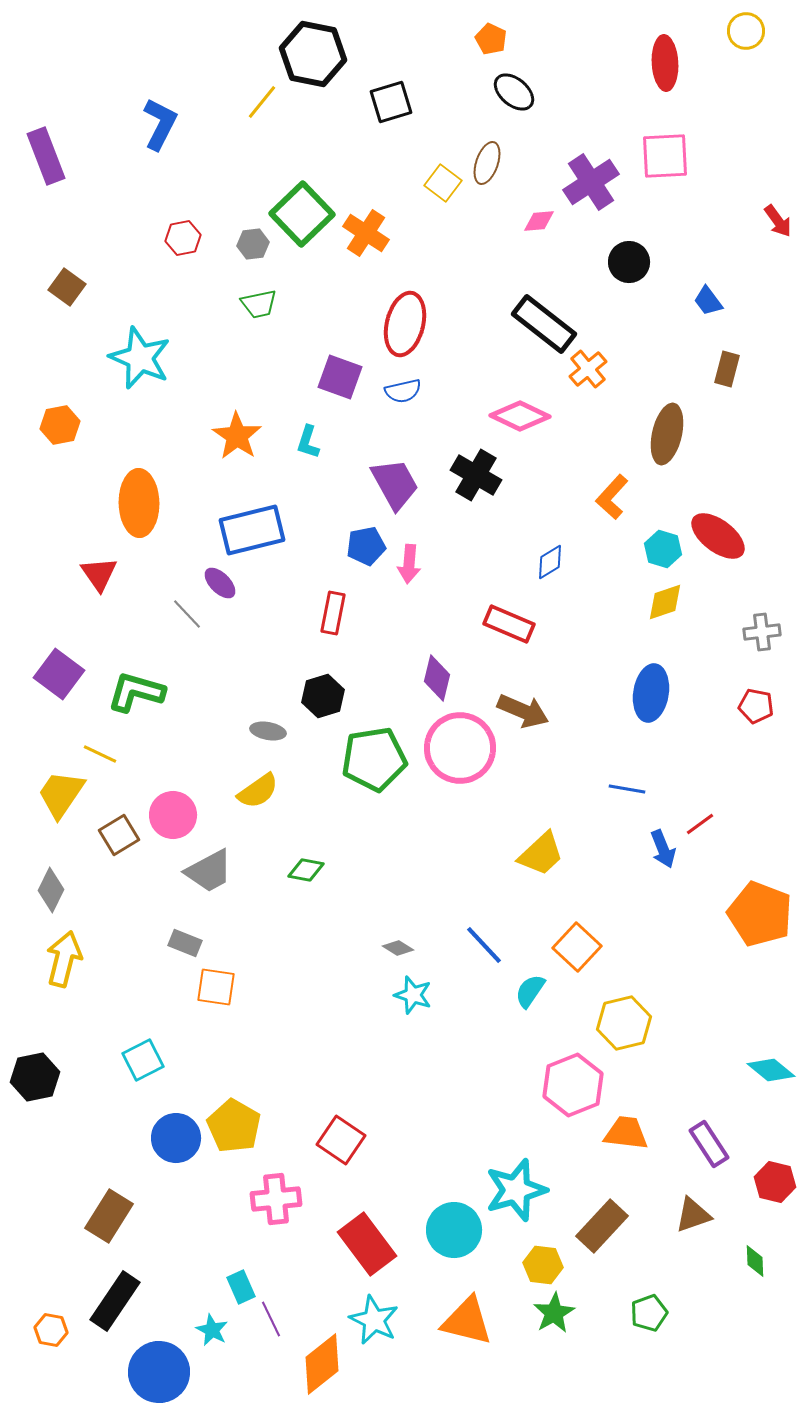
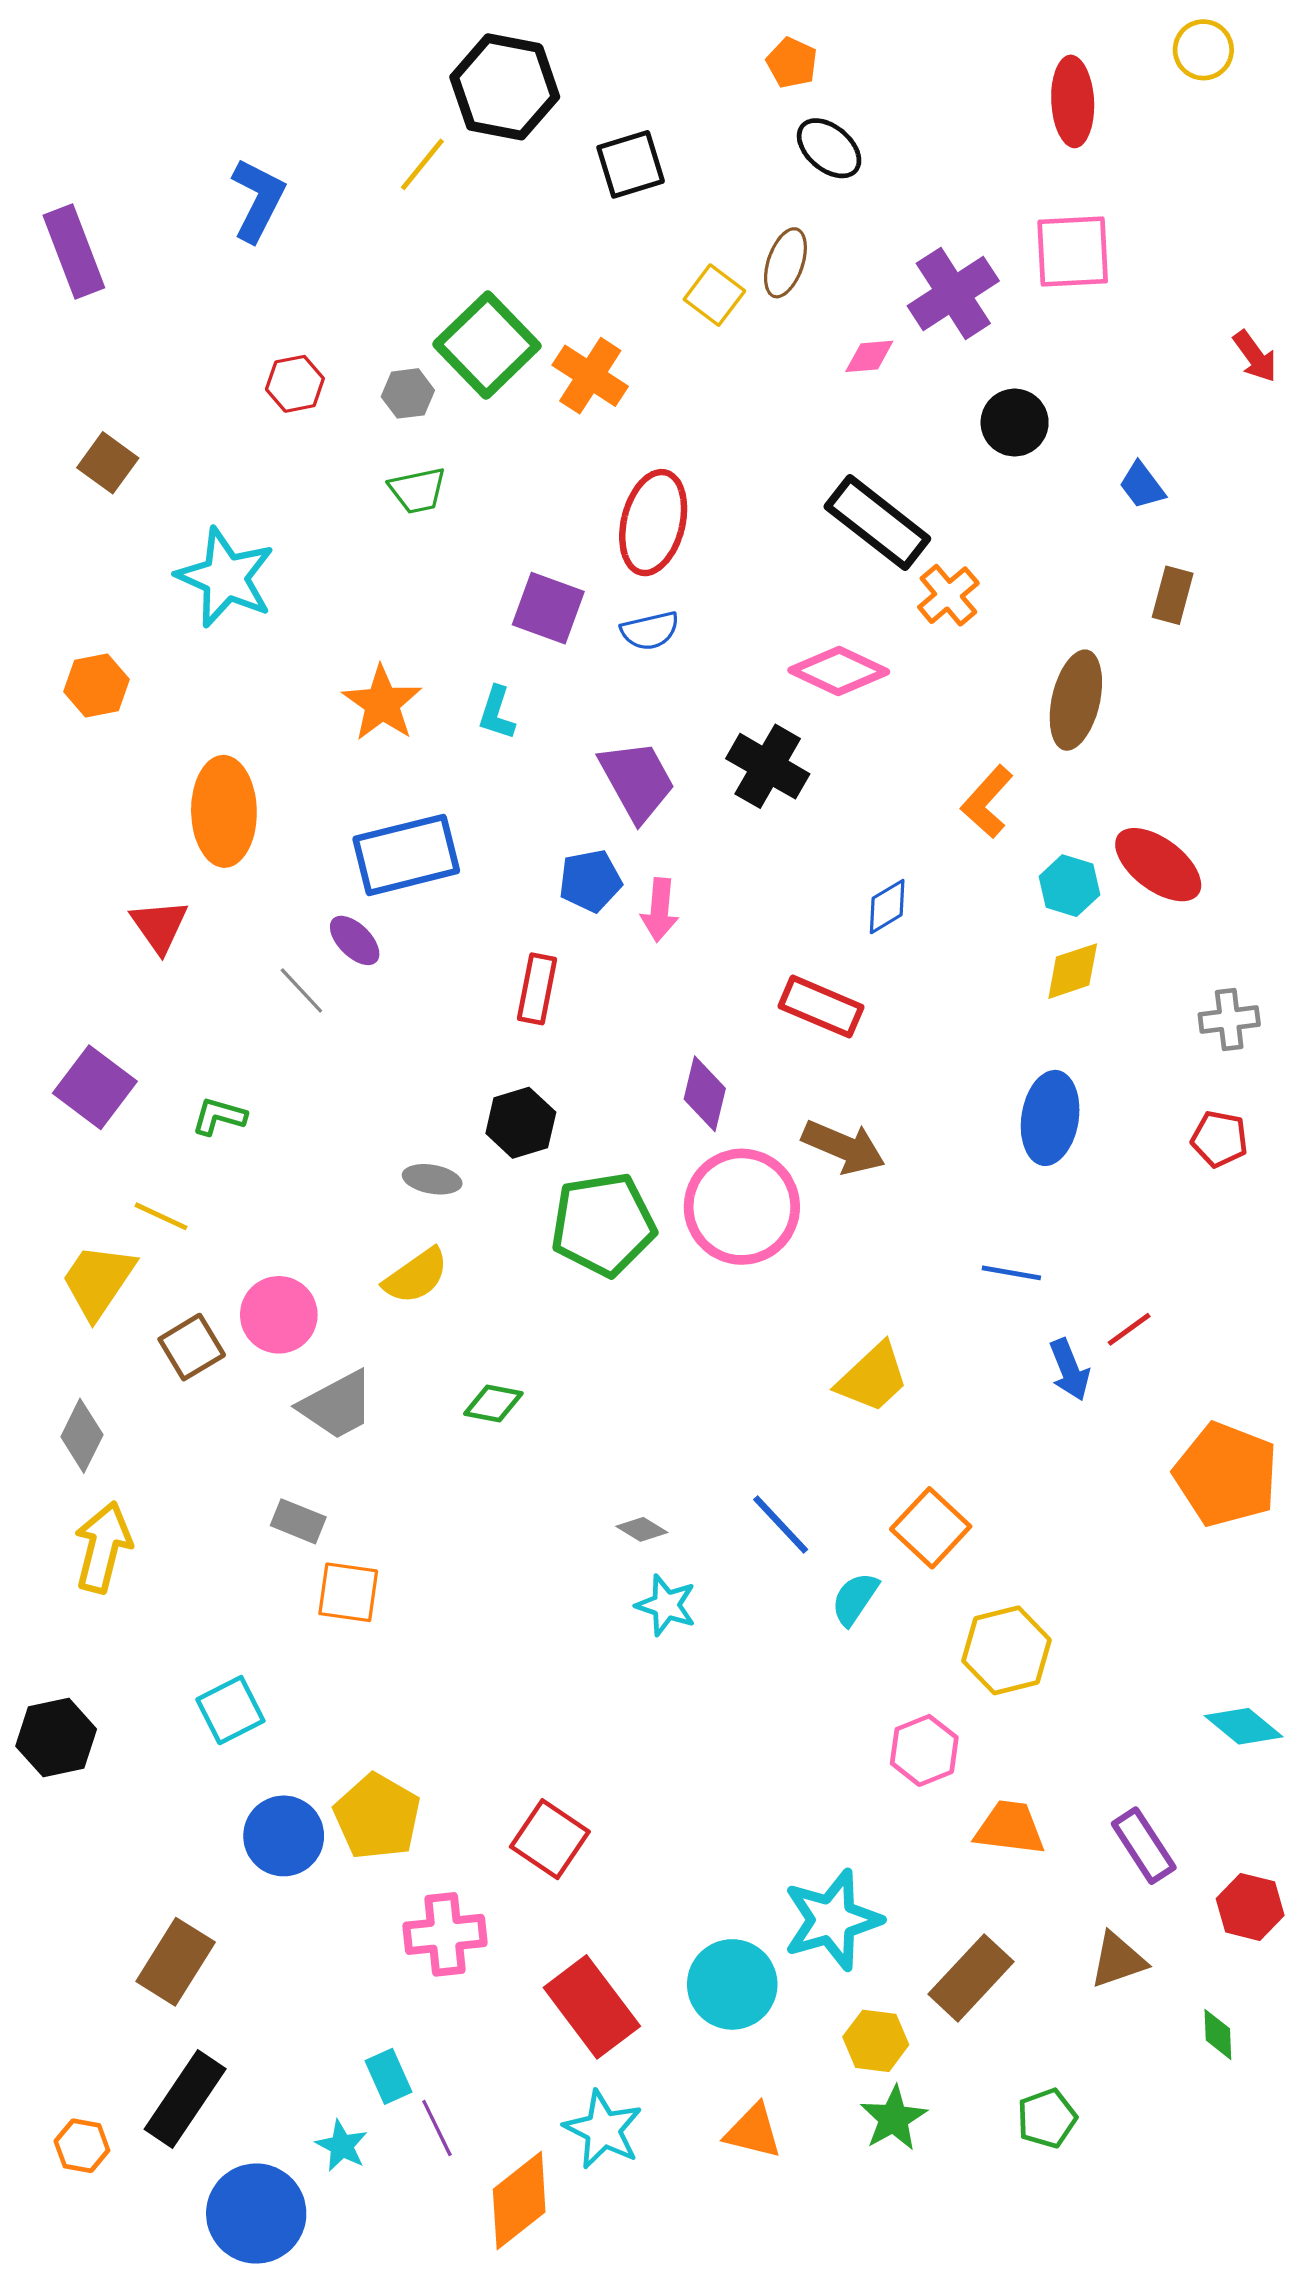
green L-shape: (136, 692) -> (219, 1116), size x0.6
pink hexagon: (573, 1085) -> (924, 1750), size x0.7
orange triangle: (467, 1321) -> (753, 2131), size x0.7

